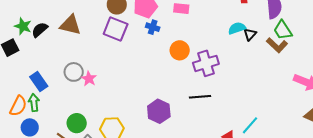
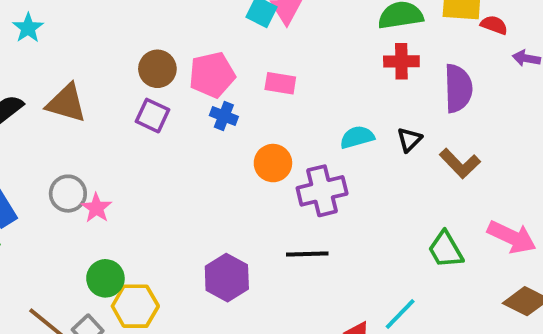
cyan semicircle: (237, 28) -> (357, 137), moved
purple square: (116, 29) -> (153, 116), size x0.7
green trapezoid: (283, 30) -> (446, 250), moved
green circle: (77, 123) -> (105, 278), moved

